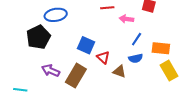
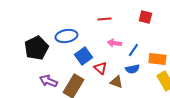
blue ellipse: (56, 15) -> (66, 36), moved
pink arrow: (127, 19) -> (114, 43), moved
blue square: (86, 45) -> (83, 56), turned 30

